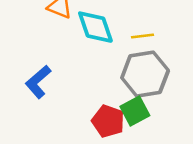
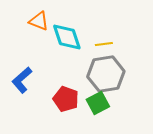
red pentagon: (108, 121) -> (66, 99), moved

